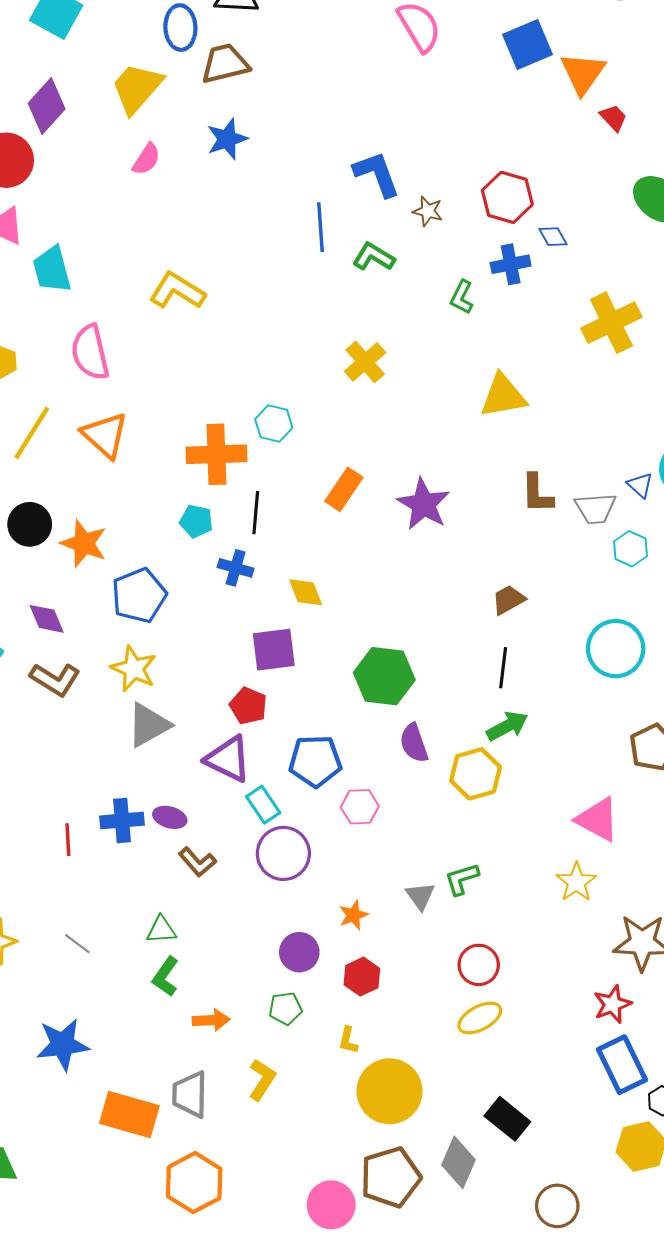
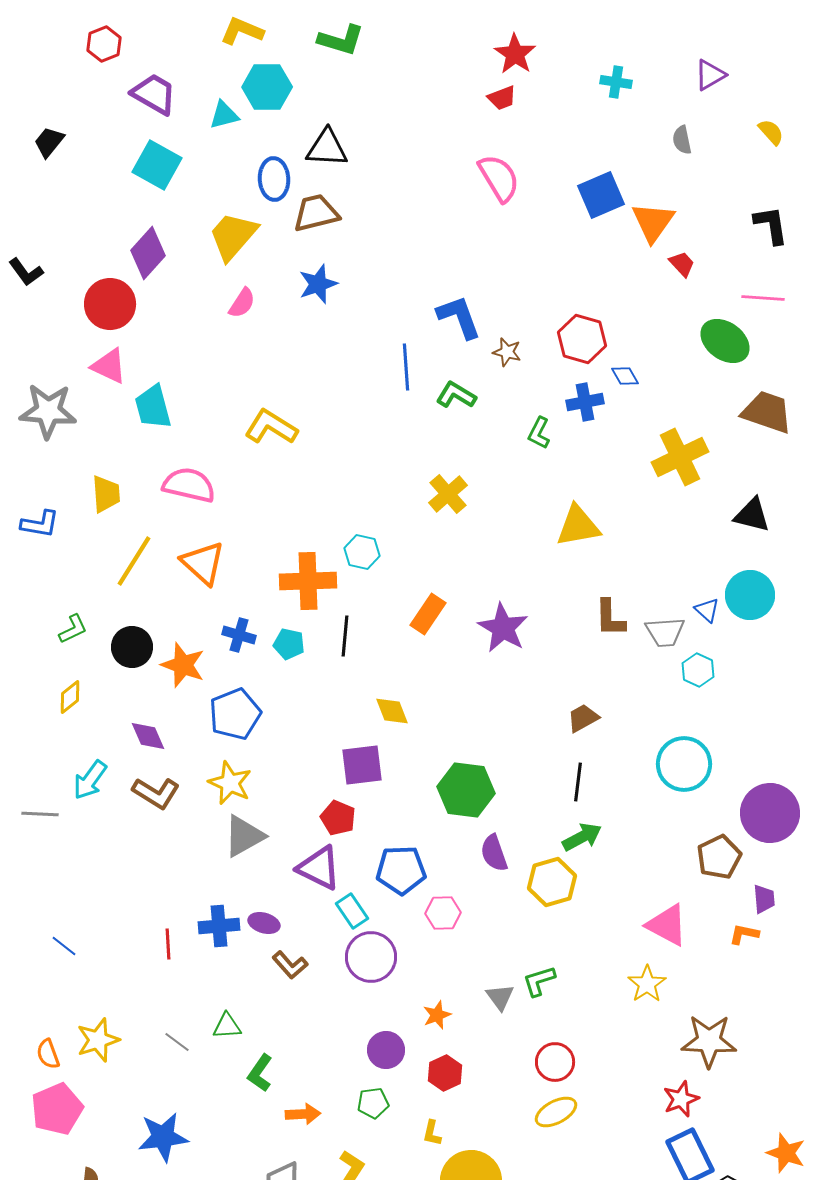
pink semicircle: (90, 352) -> (189, 485), turned 116
blue cross: (236, 568) -> (239, 635), moved
green triangle: (161, 930) -> (227, 1026), moved

